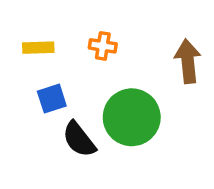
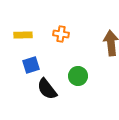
green circle: (132, 117) -> (78, 76), size x0.6

